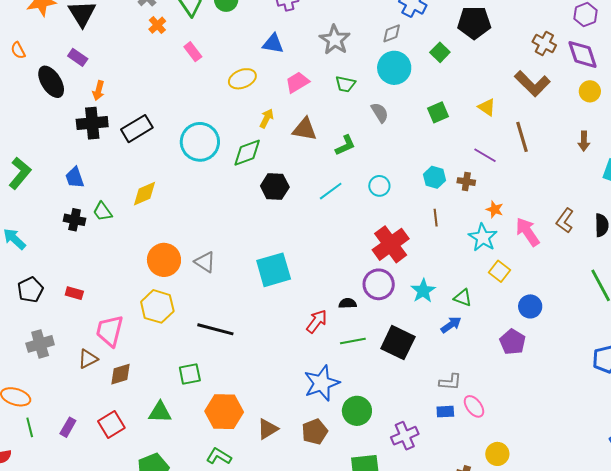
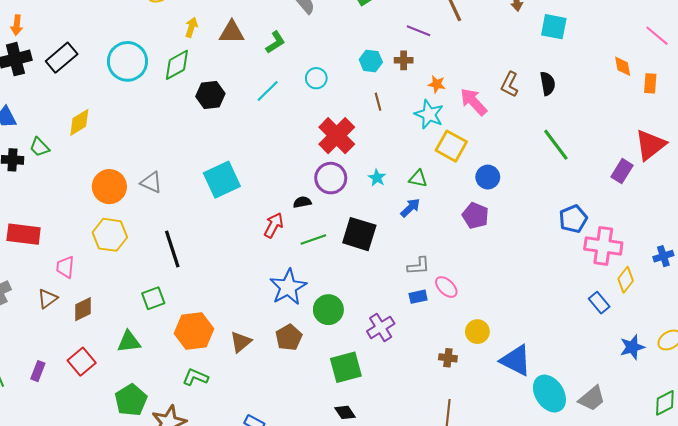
yellow square: (500, 271) -> (451, 146), size x1.4
cyan star: (423, 291) -> (377, 178), size x0.7
red rectangle: (74, 293) -> (24, 234), size x1.8
black line: (215, 329) -> (172, 249), turned 66
pink trapezoid: (110, 331) -> (65, 267), size x0.7

